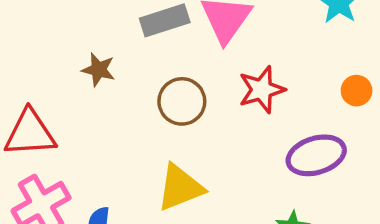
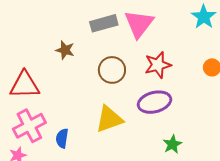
purple ellipse: (316, 155) -> (154, 102), moved

